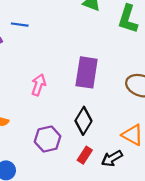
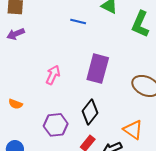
blue line: (20, 25) -> (78, 22), moved

